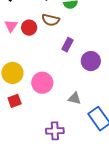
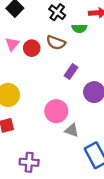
pink circle: (42, 83) -> (56, 111), moved
purple cross: (55, 131) -> (29, 162), moved

